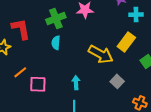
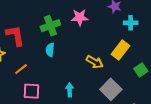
yellow arrow: (101, 54) -> (95, 62), size x0.7
orange line: (20, 72) -> (21, 69), moved
gray square: (117, 81) -> (111, 89), size x1.5

